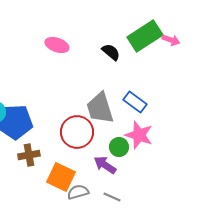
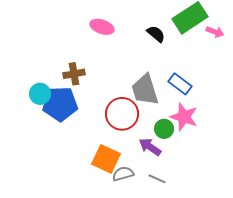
pink arrow: (171, 40) -> (215, 32), moved
brown cross: (29, 155) -> (74, 74), moved

